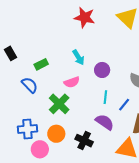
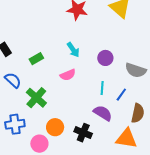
purple circle: (102, 70) -> (105, 58), moved
blue semicircle: (30, 85) -> (13, 80), moved
green cross: (59, 104) -> (36, 98), moved
blue cross: (27, 129) -> (15, 124), moved

